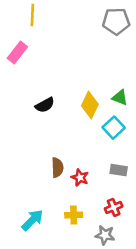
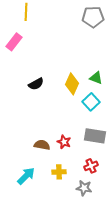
brown semicircle: (57, 168) -> (42, 145), moved, turned -77
gray rectangle: (119, 170) -> (95, 136), size x1.5

